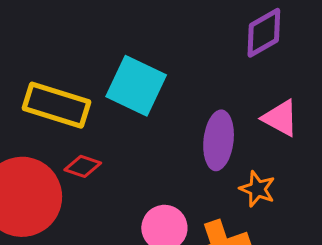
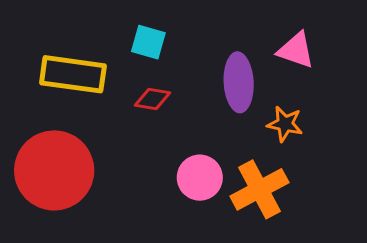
cyan square: (136, 86) -> (148, 42), size x0.6
red diamond: (83, 166) -> (152, 99), moved

